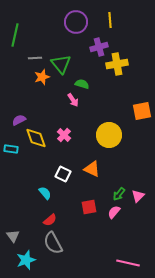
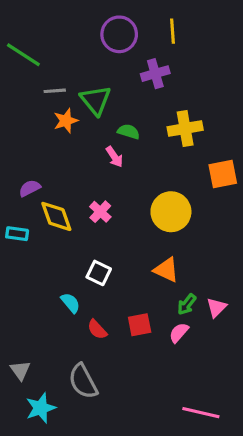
green line: (15, 35) -> (23, 55), turned -70
yellow cross: (117, 64) -> (185, 129), moved
orange triangle: (92, 169) -> (166, 270), moved
red semicircle: (50, 220) -> (97, 329), moved, turned 88

